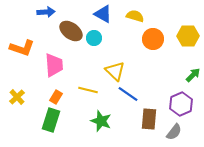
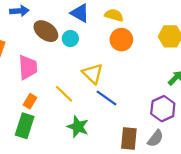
orange circle: (153, 39) -> (121, 40), moved
yellow line: (88, 90) -> (64, 94), turned 30
brown rectangle: (149, 119) -> (129, 138), moved

